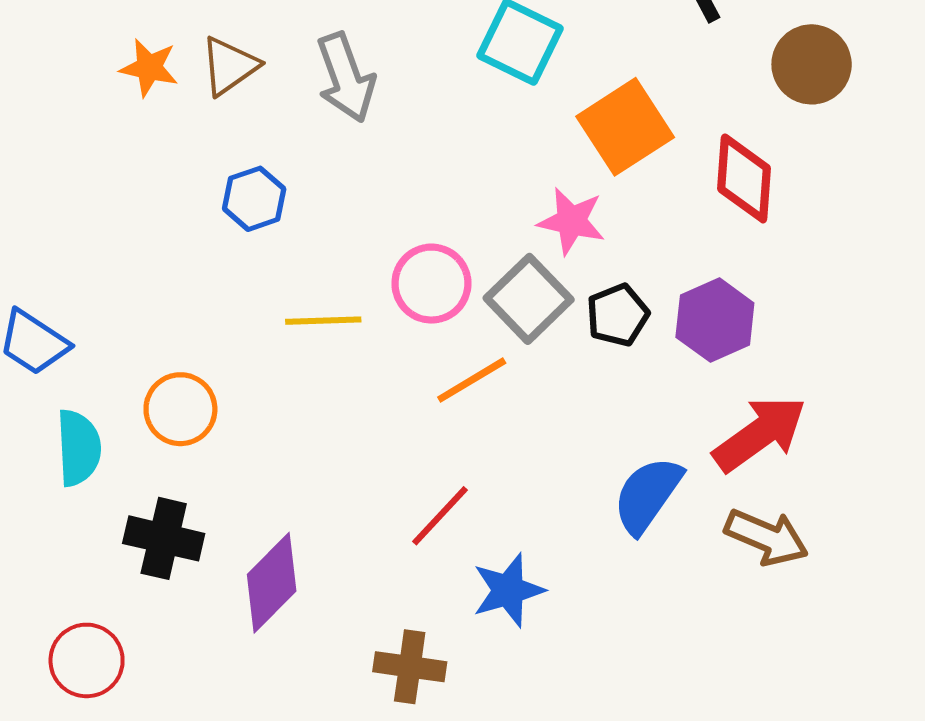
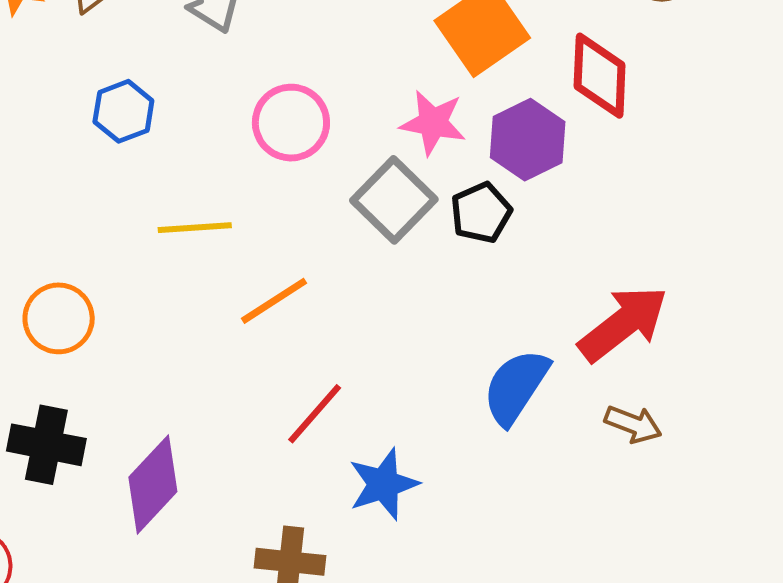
pink circle: (431, 284) -> (291, 123), moved
purple hexagon: (715, 320) -> (528, 140), moved
orange line: (472, 380) -> (274, 301), moved
brown arrow: (767, 537) -> (633, 424), size x0.7

